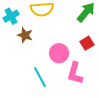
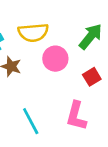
pink circle: (59, 53) -> (55, 59), moved

